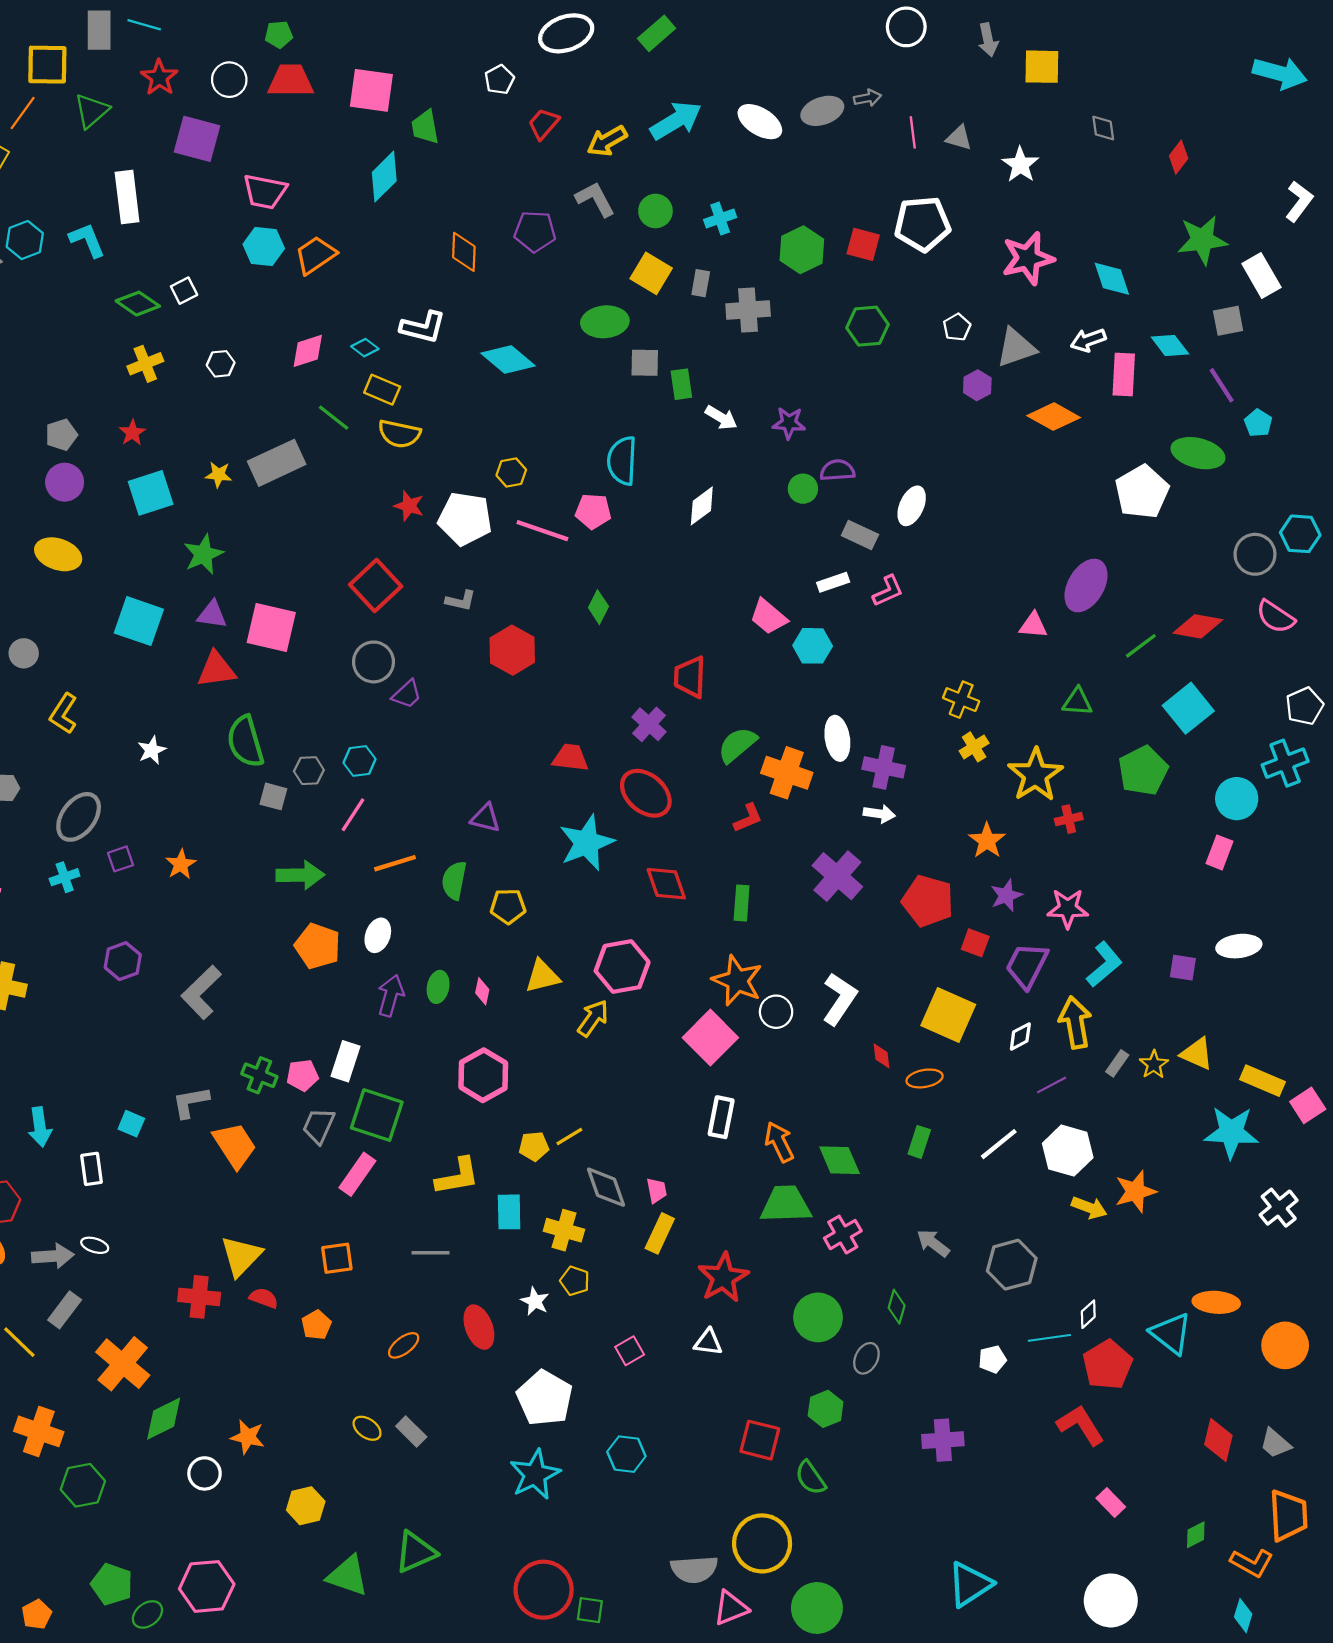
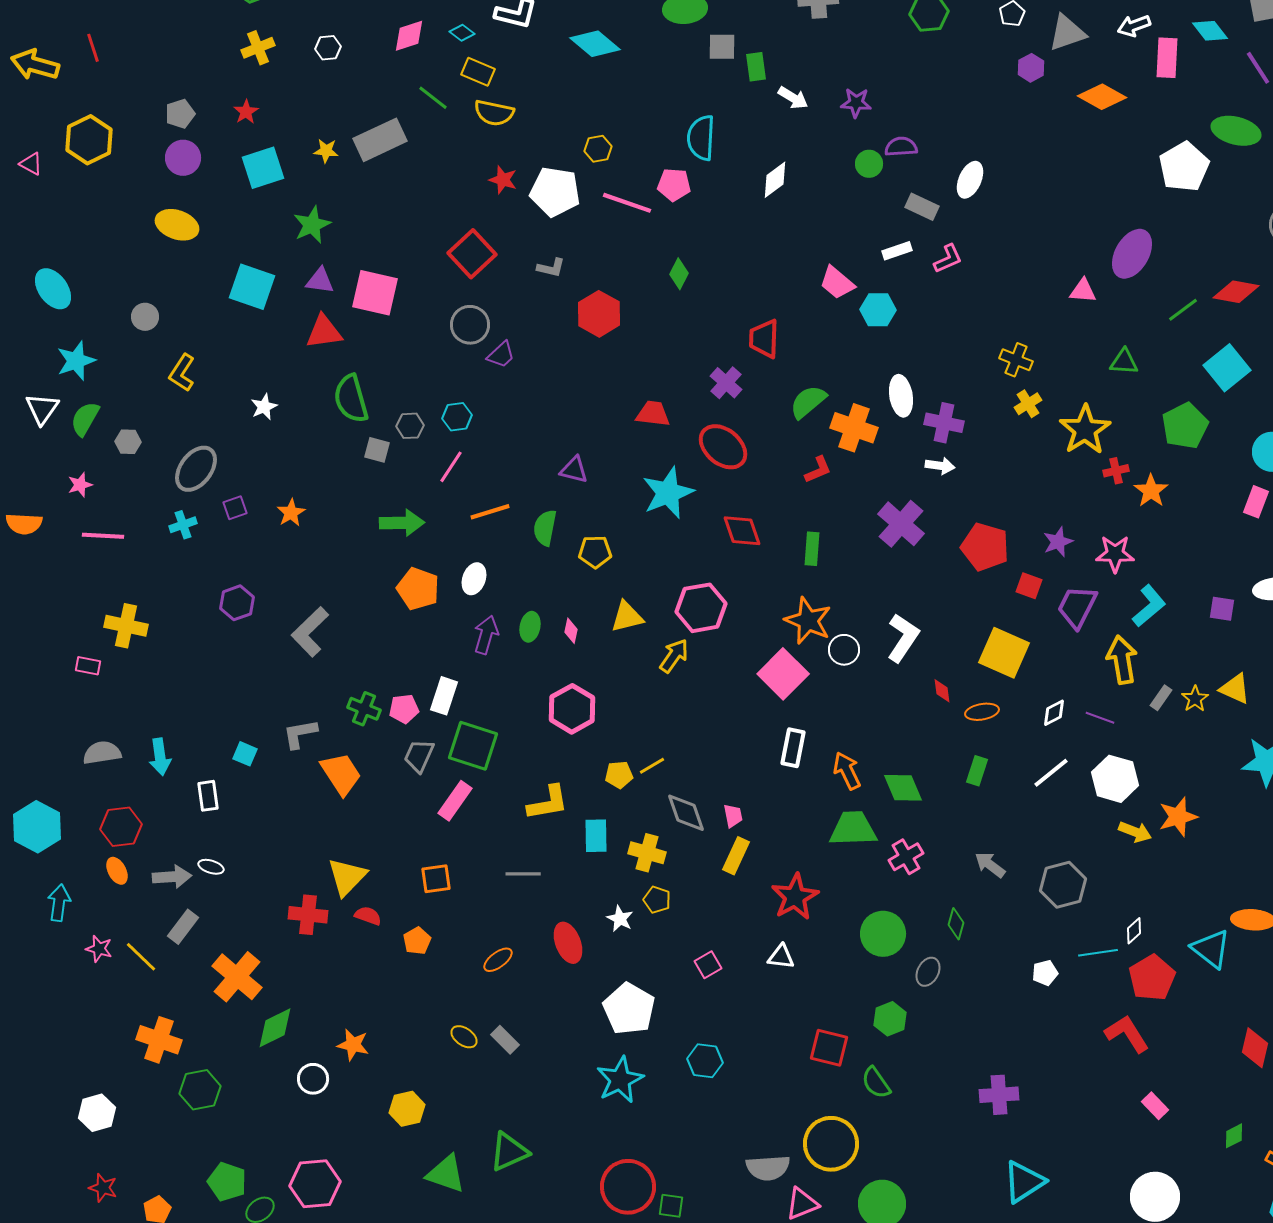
orange star: (987, 841) -> (1151, 491), moved
white diamond: (1020, 1036) -> (1054, 713), moved
purple line: (1052, 1085) -> (1100, 718), turned 48
purple cross: (943, 1440) -> (999, 1095), moved

